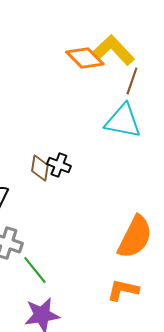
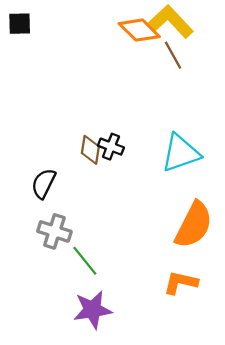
brown line: (132, 81) -> (173, 55), moved, turned -48
cyan triangle: (123, 121) -> (181, 153), moved, turned -30

